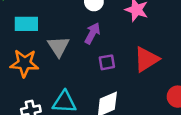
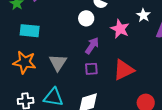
purple arrow: (92, 33) -> (92, 46), moved
gray triangle: (58, 46) -> (58, 62), moved

